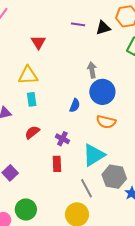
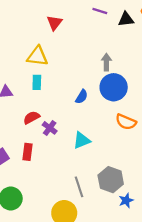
orange semicircle: (106, 122) -> (126, 122), moved
purple cross: (62, 139) -> (50, 128), moved
cyan triangle: (94, 155) -> (82, 140), moved, size x0.7
red rectangle: (57, 164) -> (28, 152), moved

